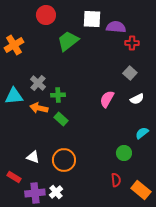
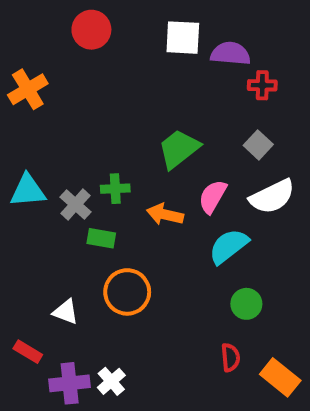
green trapezoid: (68, 41) -> (179, 149), moved
gray cross: (38, 83) -> (76, 205), moved
white semicircle: (137, 99) -> (272, 197), size x1.6
orange arrow: (39, 108) -> (165, 214), moved
green rectangle: (61, 119) -> (101, 238), moved, turned -32
cyan semicircle: (142, 133) -> (228, 246), moved, size x1.5
orange circle: (64, 160) -> (127, 292), moved

